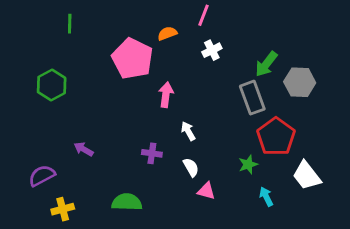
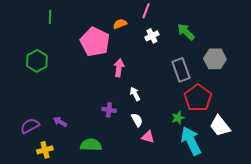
green arrow: (266, 64) -> (186, 32), moved, turned 96
purple arrow: (84, 149) -> (60, 122), moved
cyan arrow: (266, 197) -> (191, 141), size x2.0

